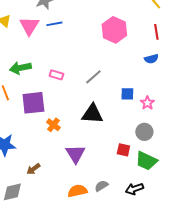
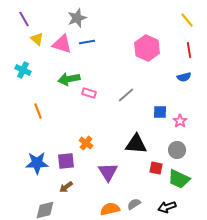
pink triangle: (29, 26) -> (62, 44), turned -45
green arrow: (20, 68) -> (69, 79), moved
purple square: (33, 103) -> (66, 161), moved, size x0.7
black triangle: (92, 114) -> (136, 144), moved

